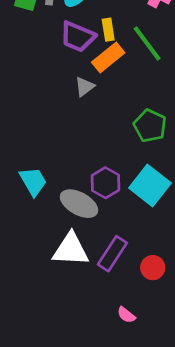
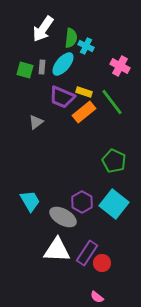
yellow rectangle: (108, 30) -> (84, 92), turned -63
gray triangle: (85, 87) -> (36, 122), moved
red circle: (153, 268) -> (102, 263), moved

